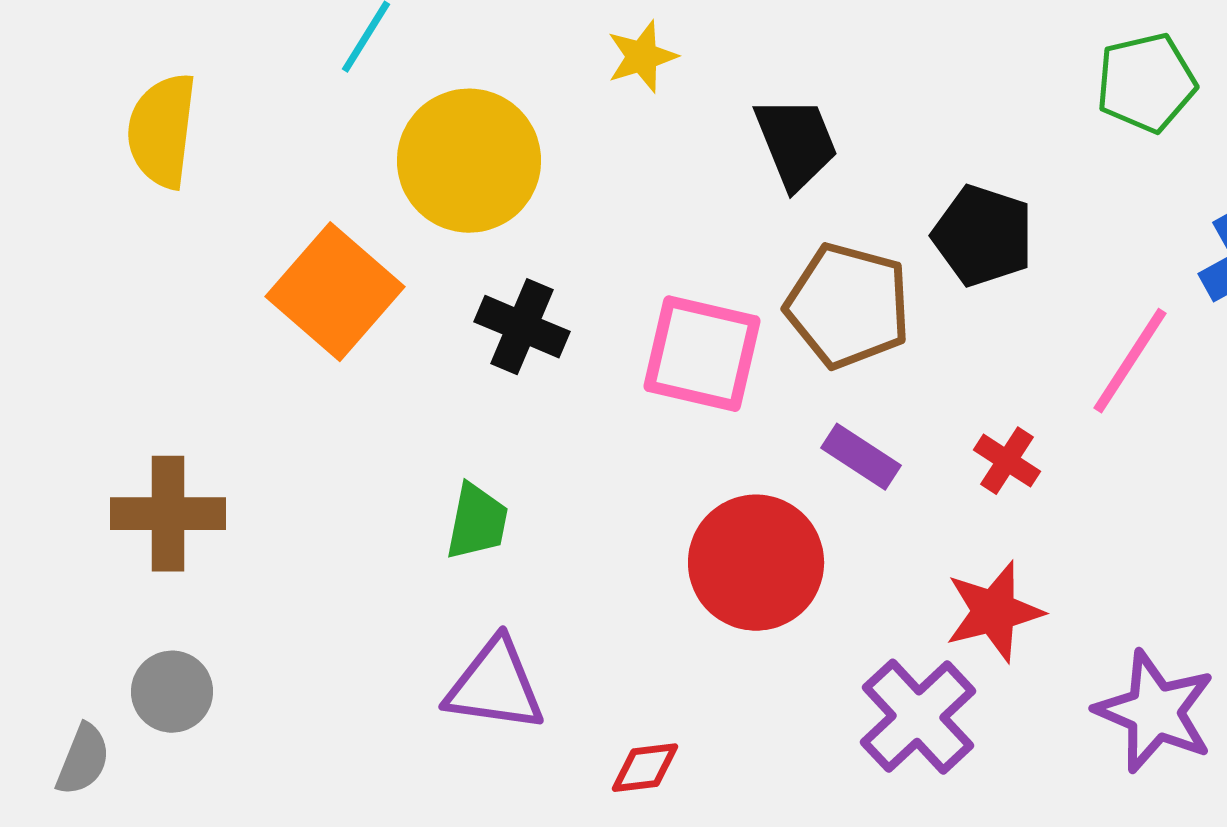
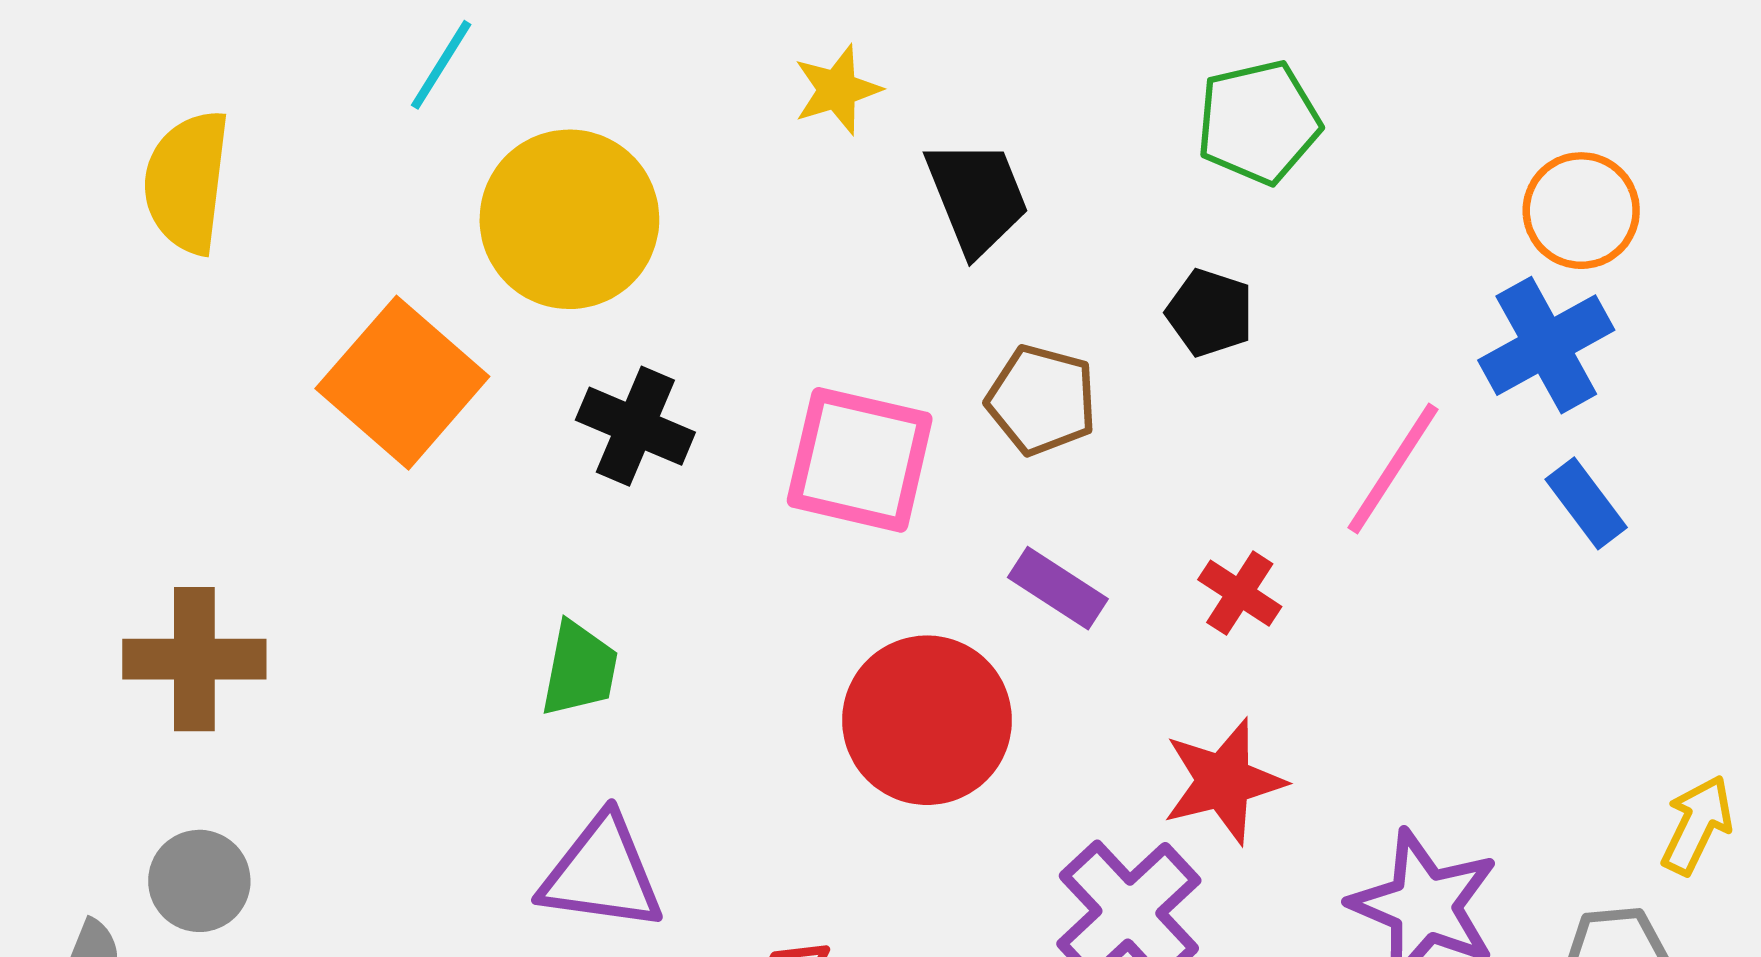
yellow star: (642, 57) -> (837, 90), moved
green pentagon: (1146, 83) -> (1258, 122), moved
black pentagon: (983, 236) -> (1210, 313), size x0.7
brown pentagon: (848, 306) -> (1042, 400), size x0.7

